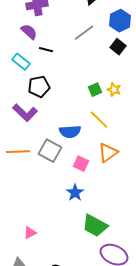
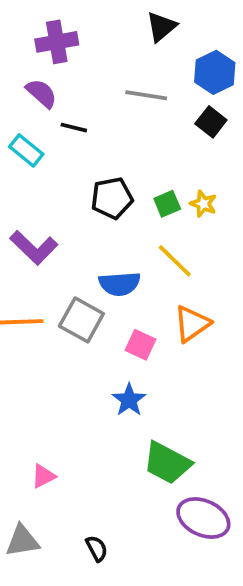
gray line: (84, 33) -> (146, 95), turned 45
black pentagon: (39, 87) -> (112, 198), moved

